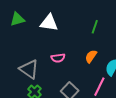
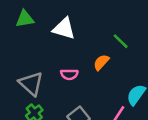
green line: (95, 27) -> (121, 41), turned -72
orange semicircle: (91, 56) -> (101, 62), moved

